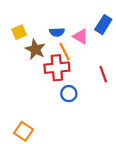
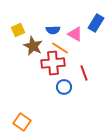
orange line: (64, 52) -> (60, 48), turned -30
red line: (103, 74) -> (84, 73), moved

